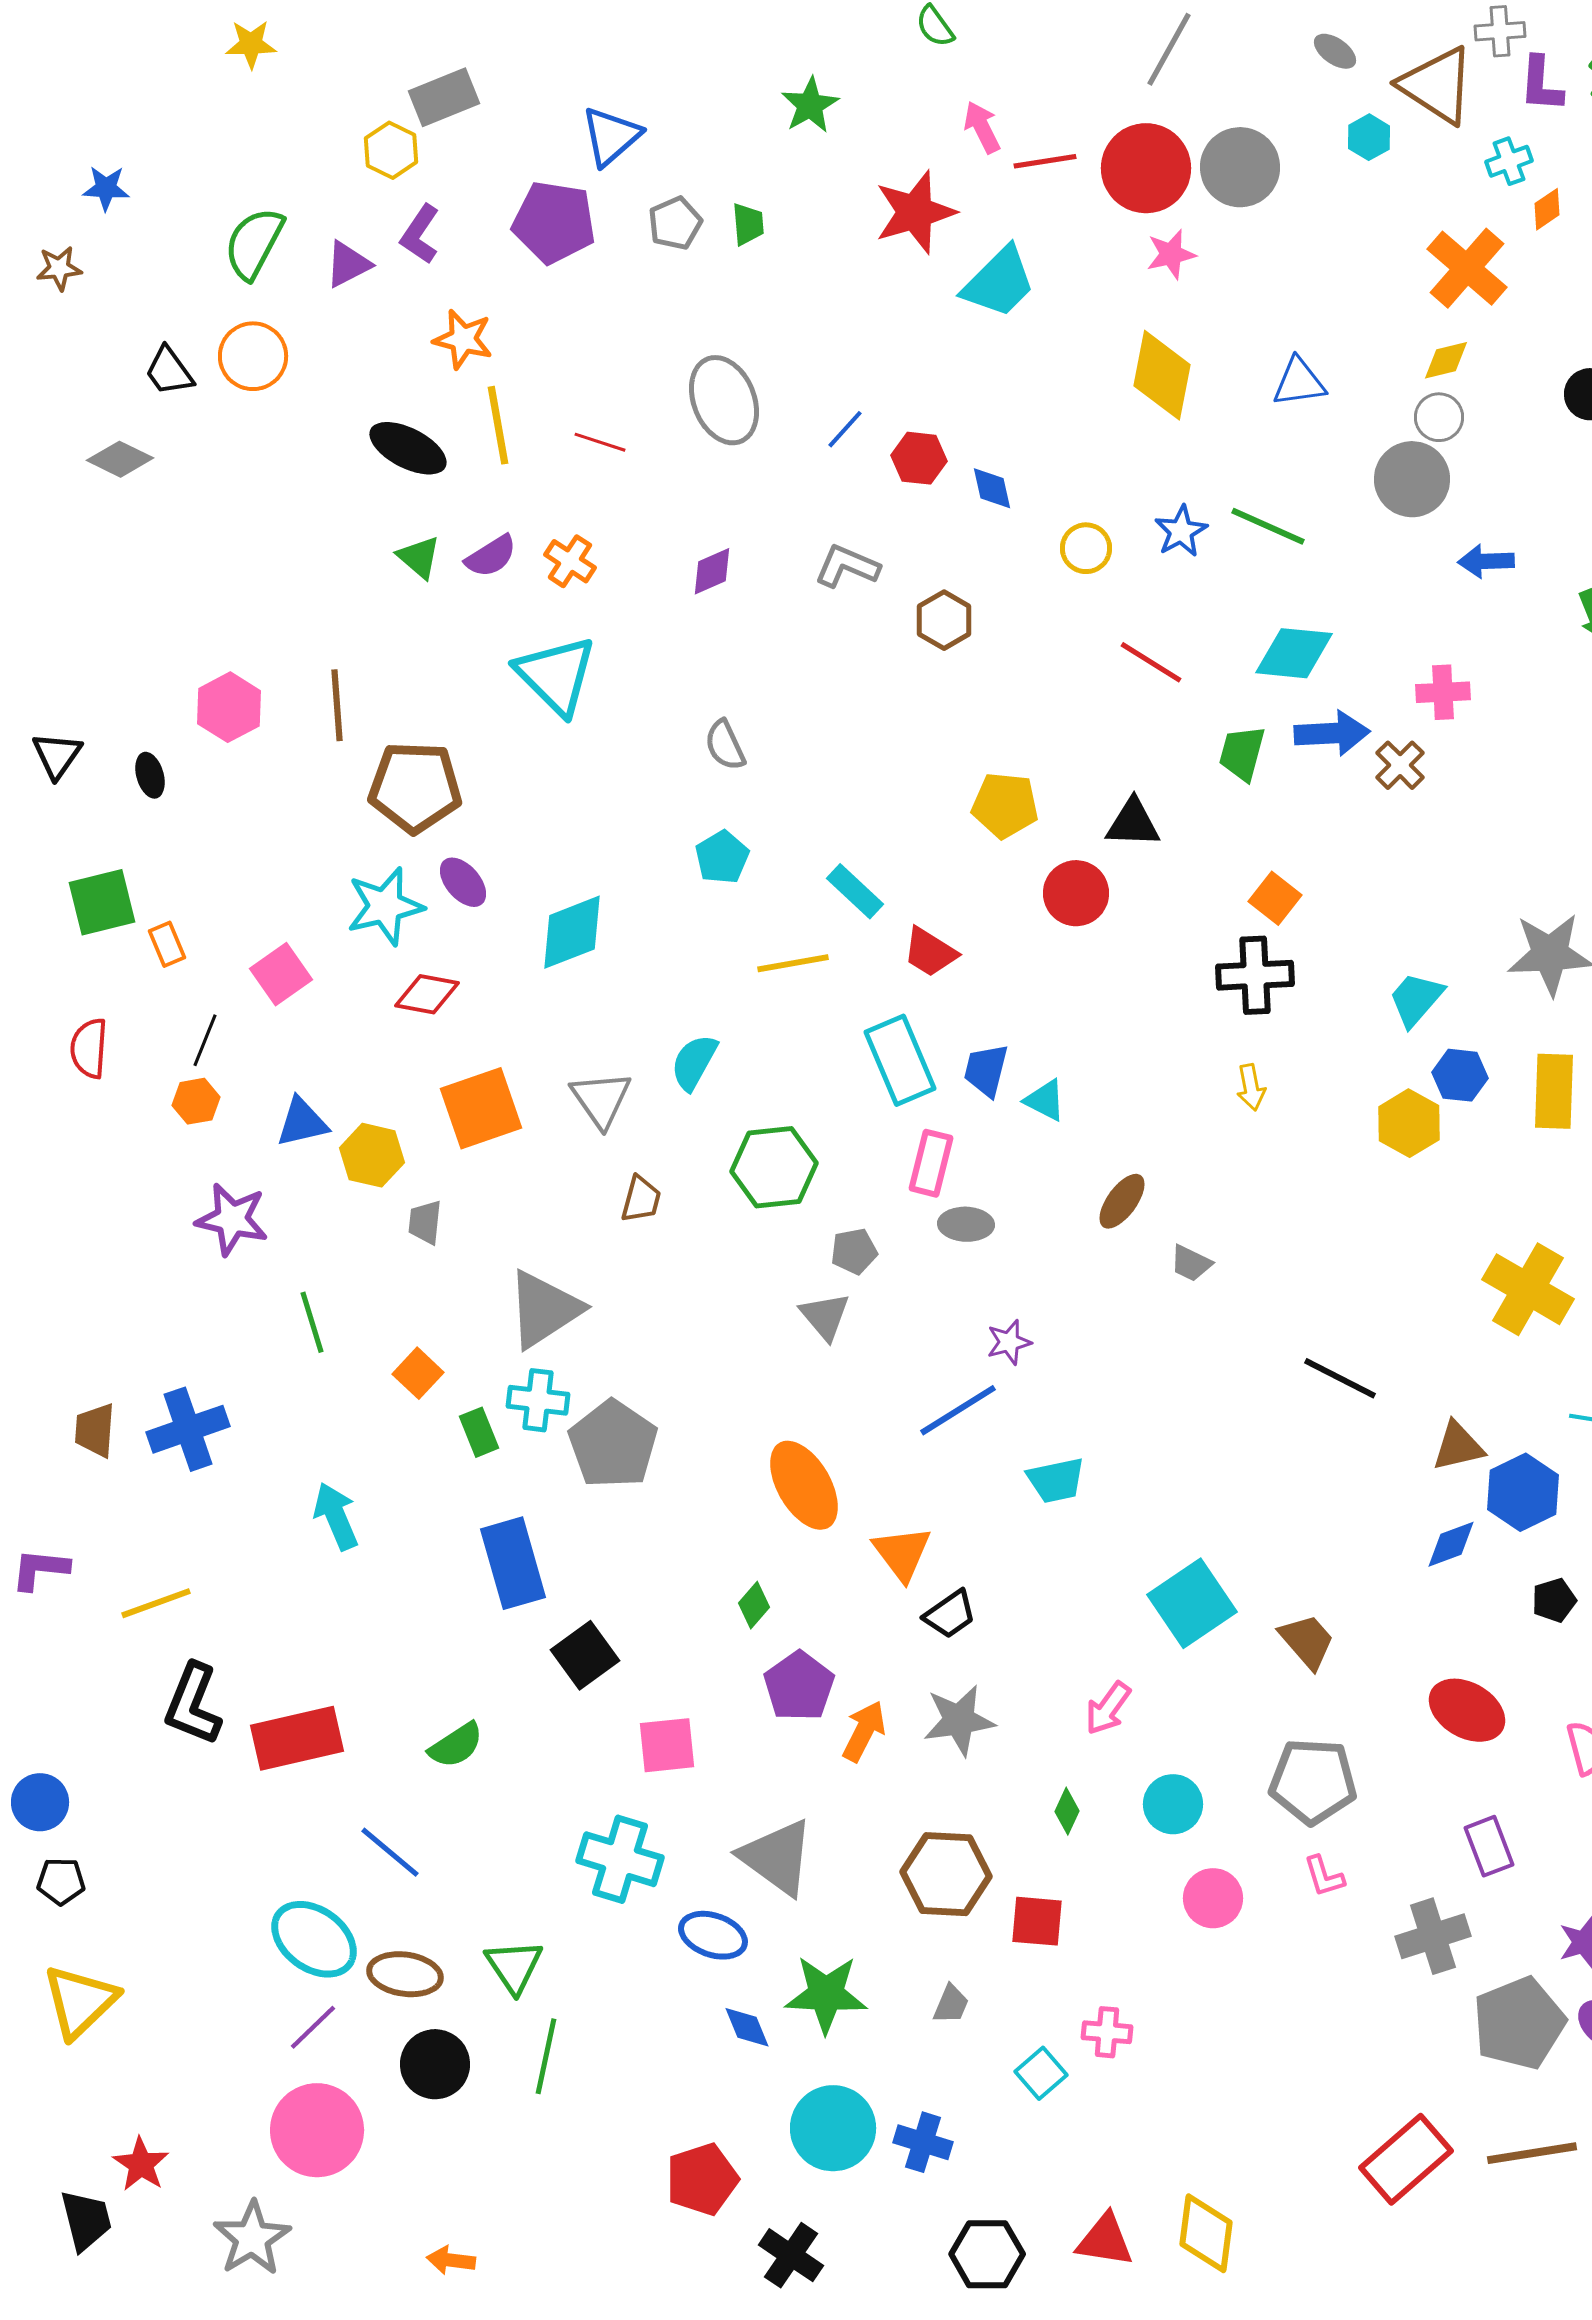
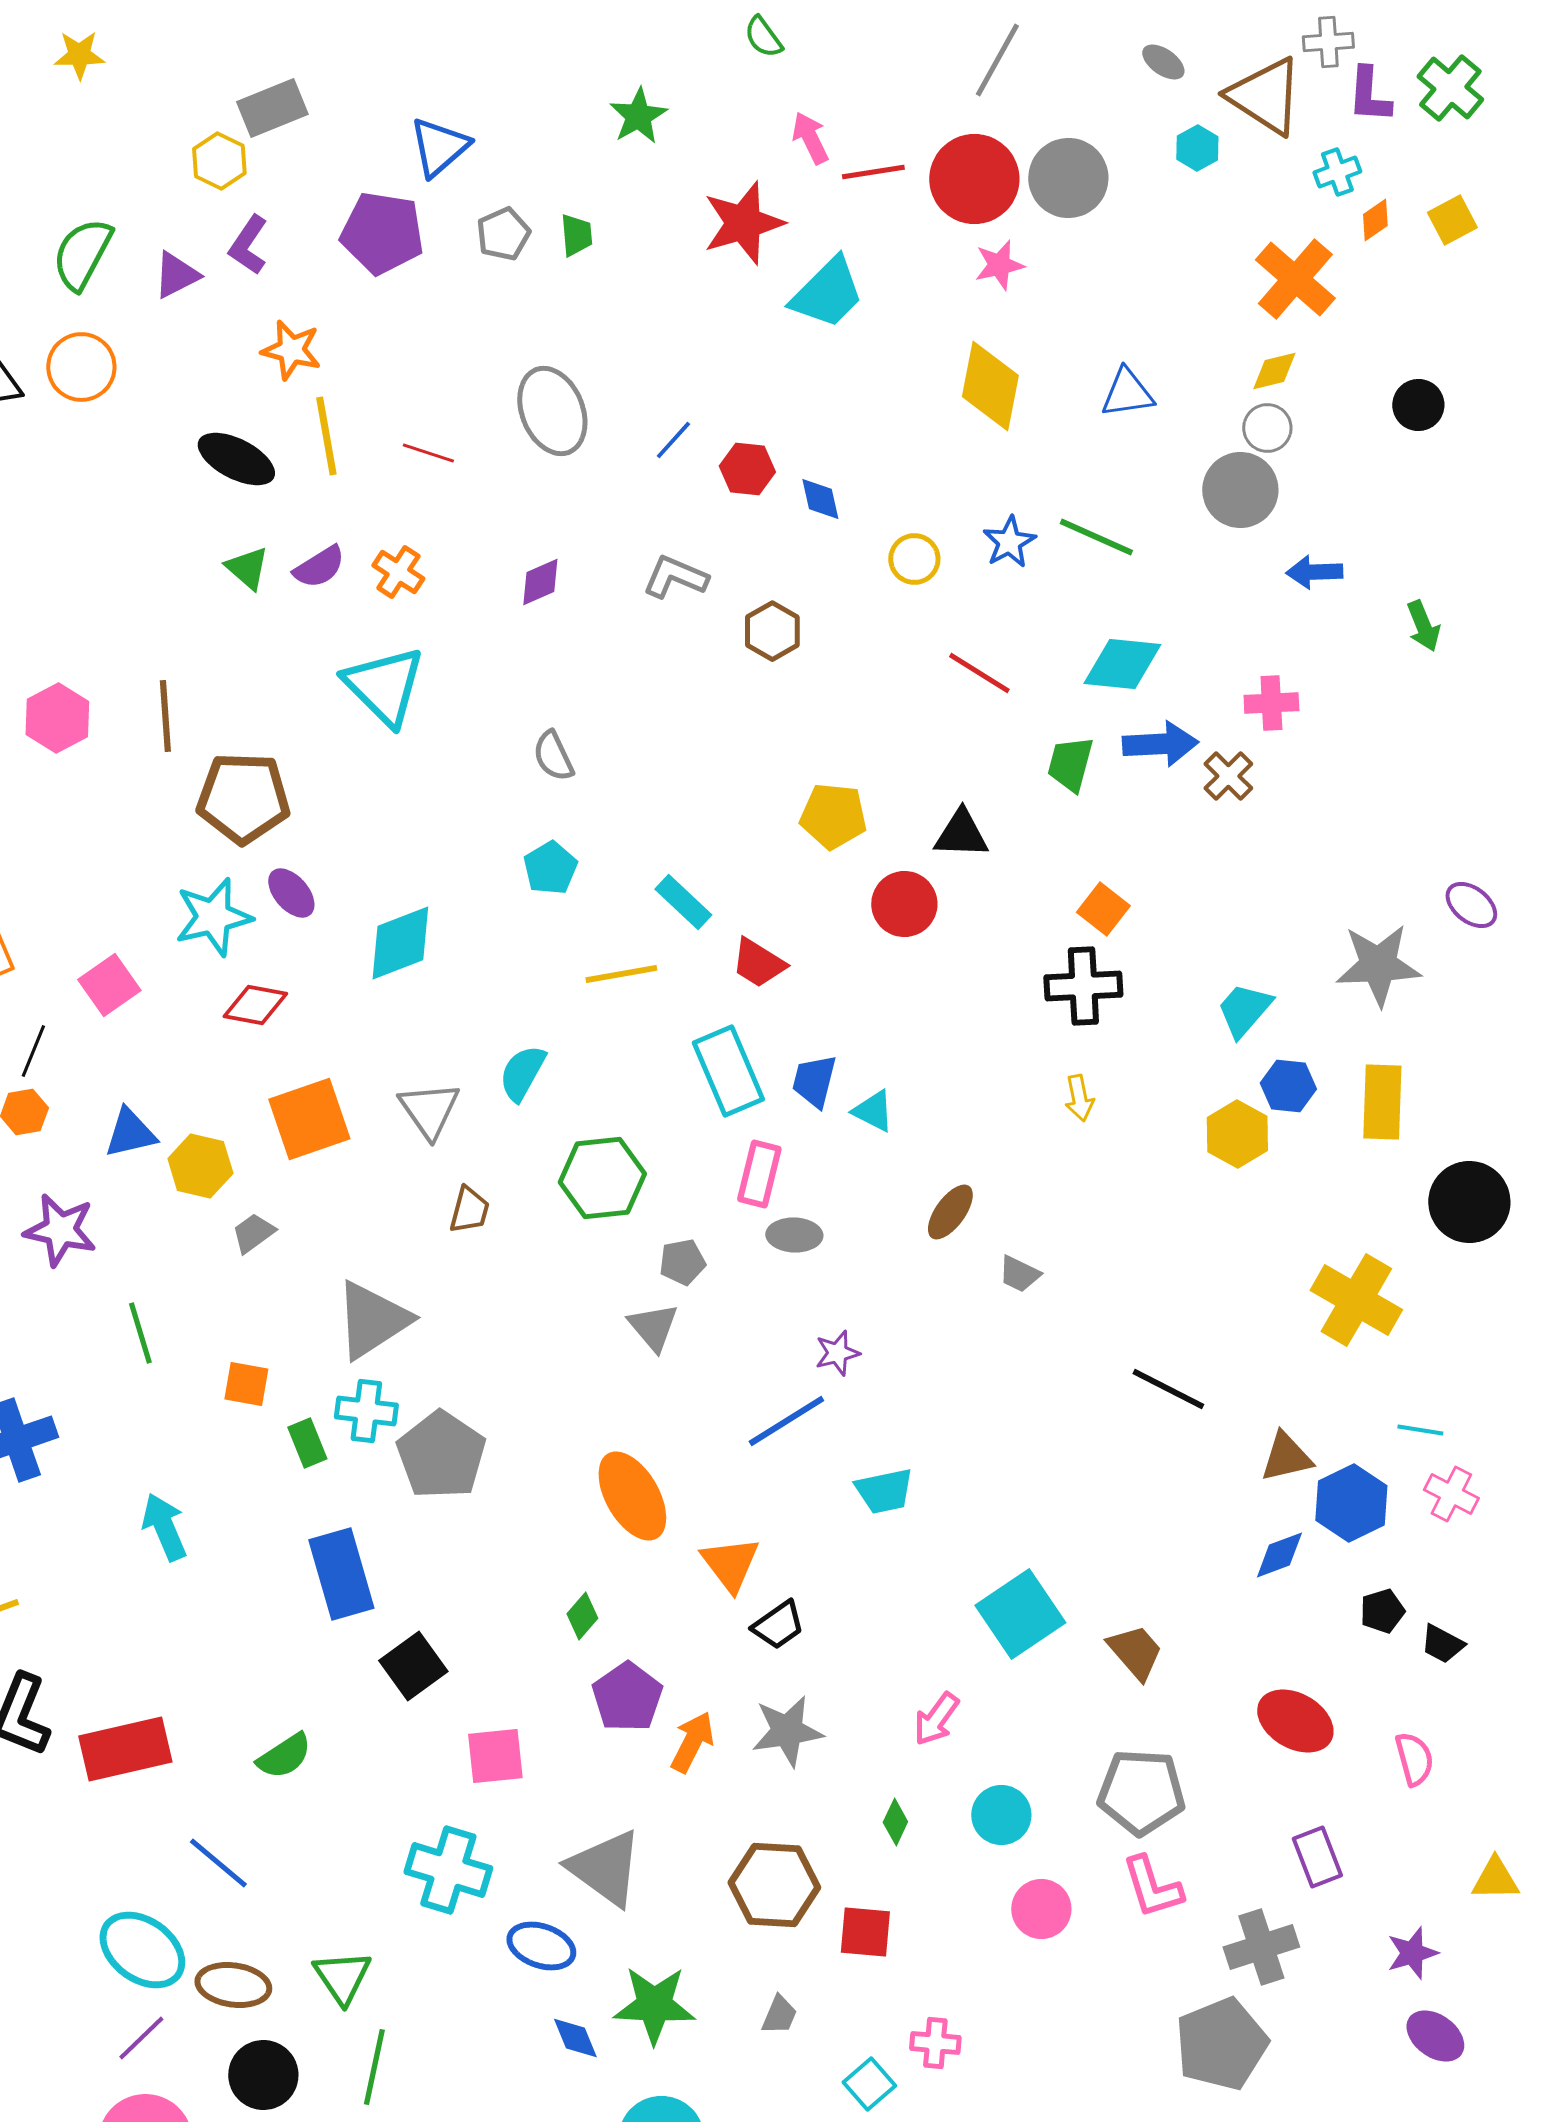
gray trapezoid: (425, 1222) -> (253, 1233), turned 48
orange square: (418, 1373) -> (246, 1384), turned -33
pink L-shape: (1324, 1876) -> (1152, 1887), size x1.5
gray pentagon: (1519, 2023) -> (1221, 2044), moved

